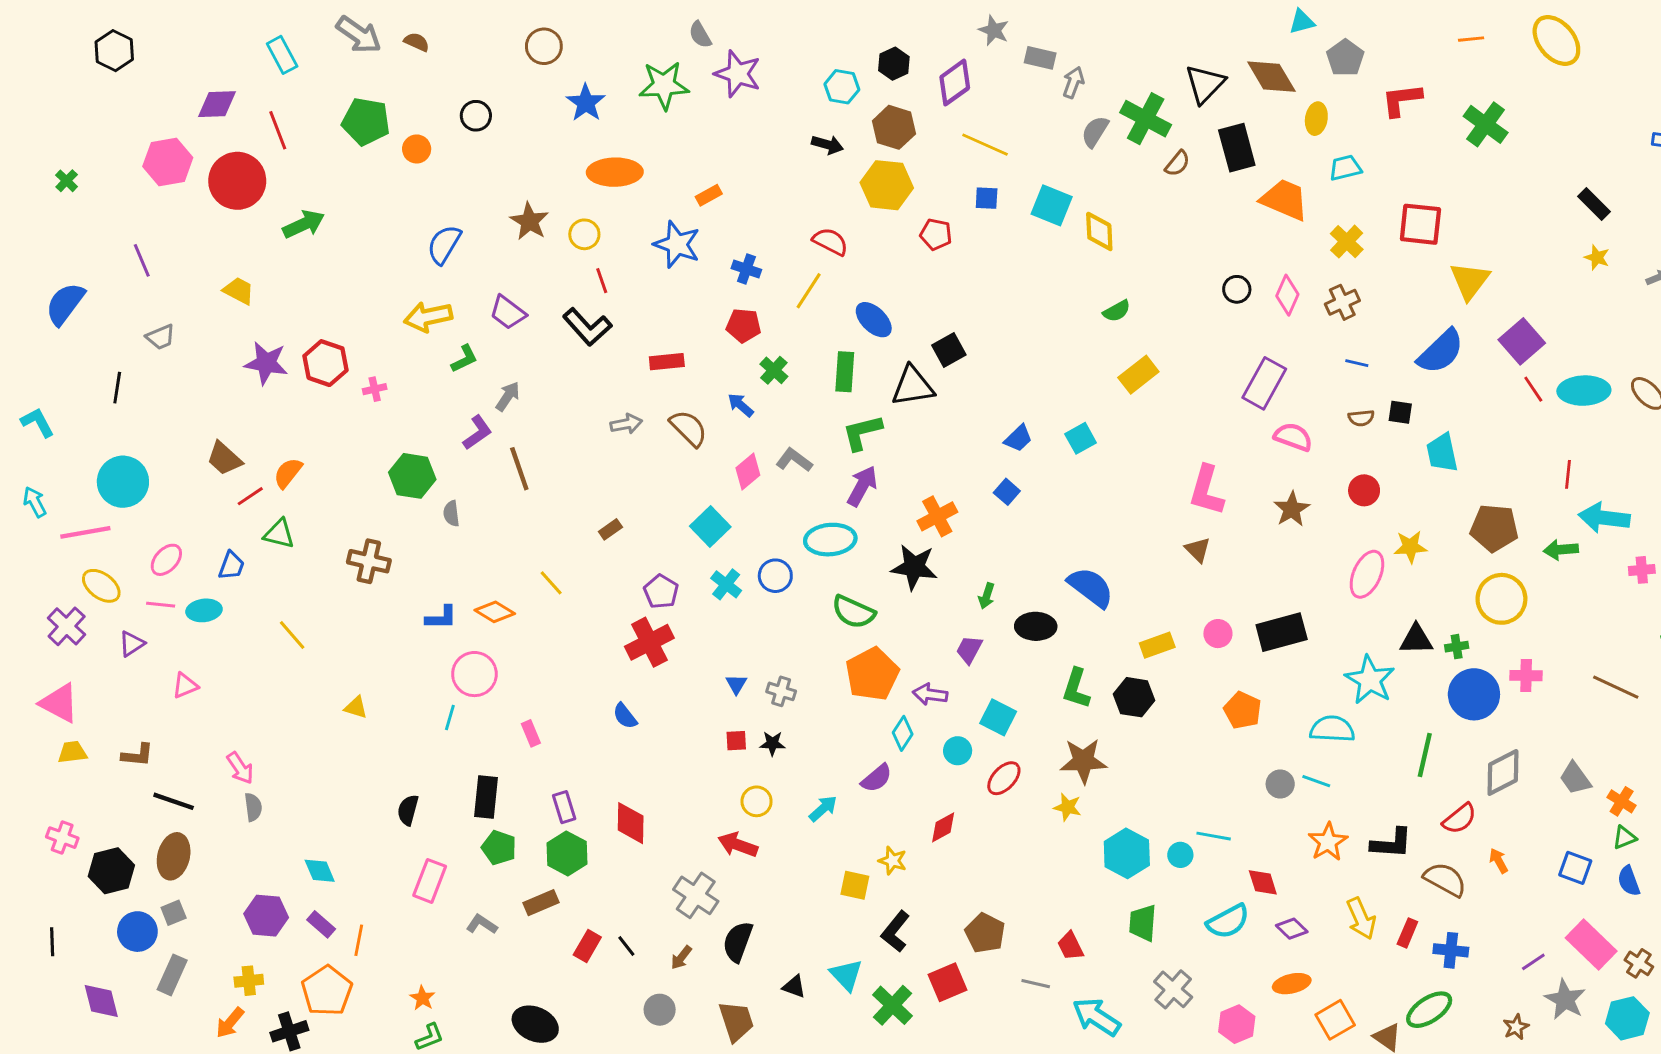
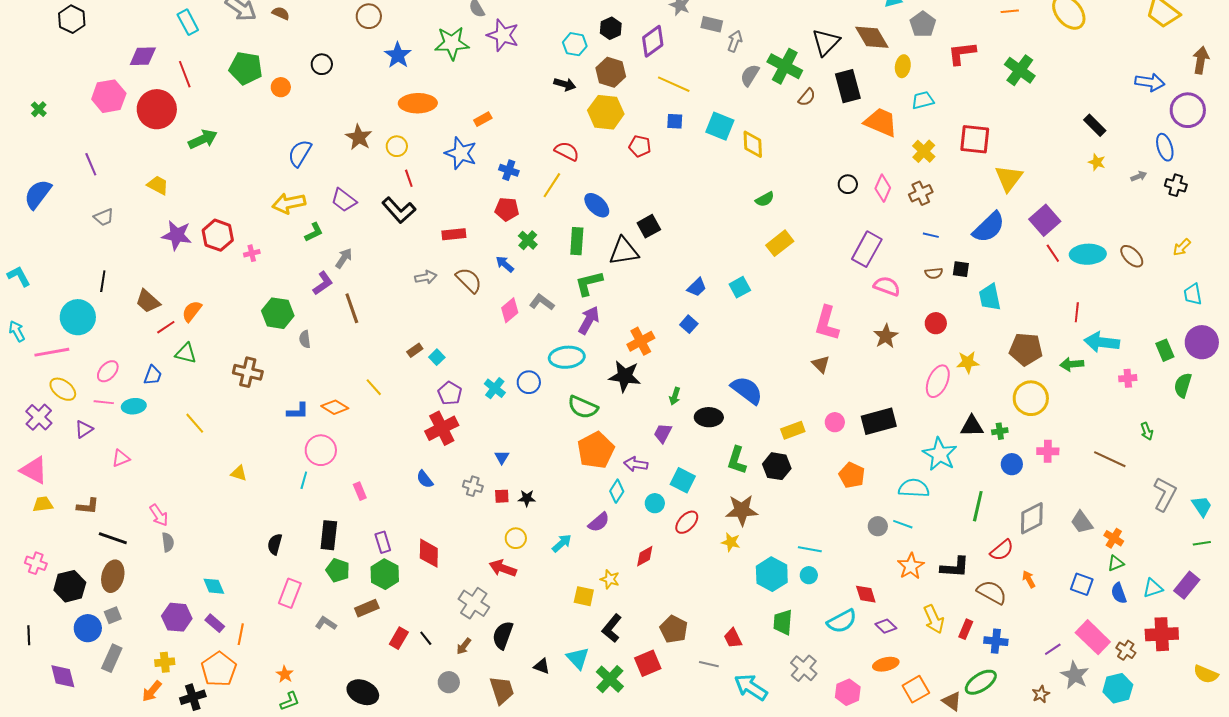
black line: (117, 388) -> (103, 281), moved
cyan square: (710, 527) -> (437, 357), moved, size x0.6
gray cross: (781, 691) -> (473, 486), moved
blue circle: (1474, 694) -> (1012, 464), size x0.6
cyan line: (1214, 836) -> (810, 549), moved

